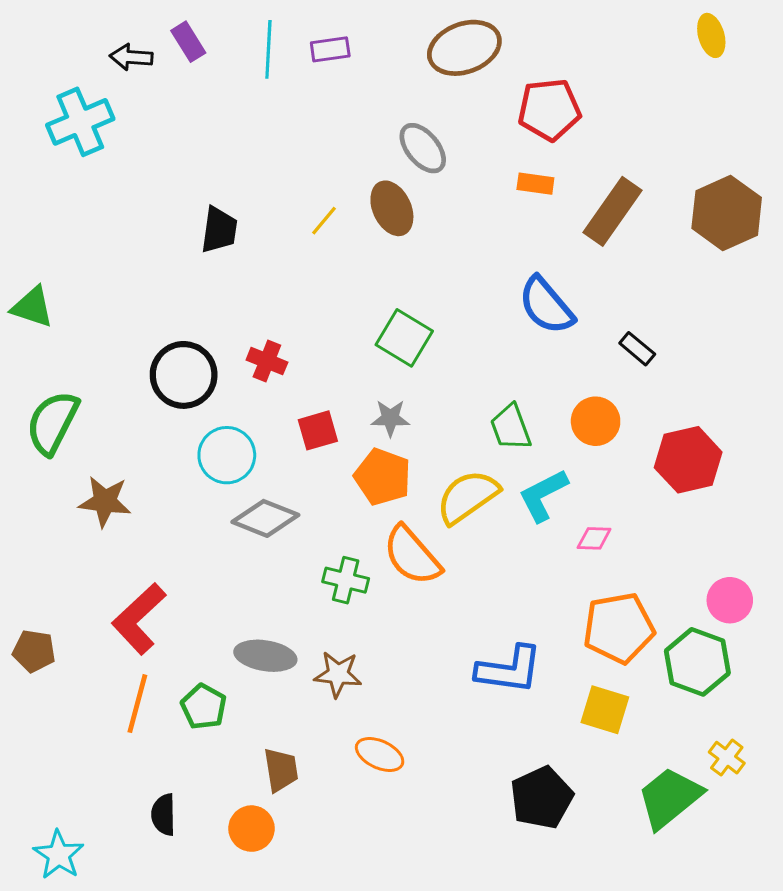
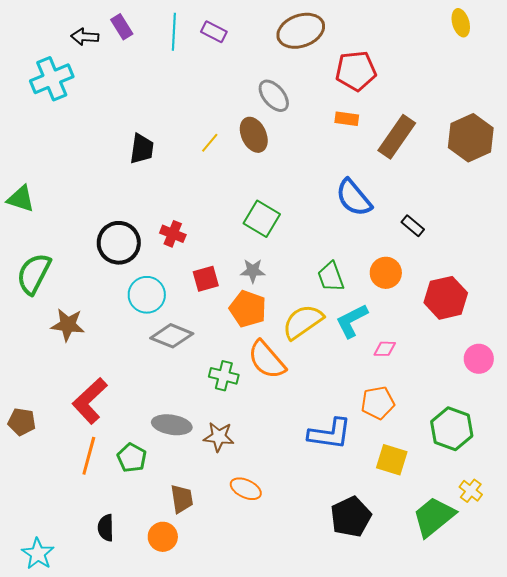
purple rectangle: (330, 49) -> (214, 32), turned 35
pink circle: (730, 600) -> (479, 359), moved
orange pentagon: (619, 628) -> (378, 403), moved, size x0.7

